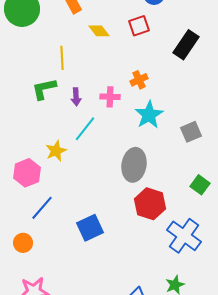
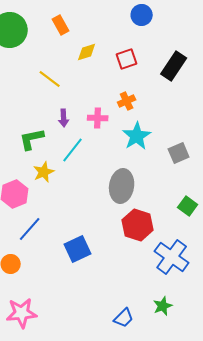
red square: (139, 26) -> (127, 59), moved
yellow diamond: (99, 31) -> (87, 52), turned -70
yellow line: (62, 58) -> (50, 79), turned -50
green L-shape: (44, 89) -> (32, 139), moved

